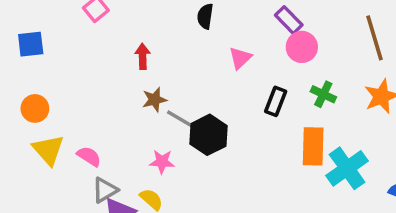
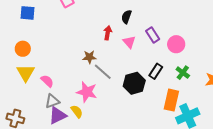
purple rectangle: (289, 20) -> (153, 35), moved
red arrow: (143, 56) -> (108, 33), moved
pink triangle: (240, 58) -> (129, 42), moved, turned -40
black hexagon: (208, 135) -> (134, 83), moved
pink star: (162, 162) -> (87, 92), size x1.5

